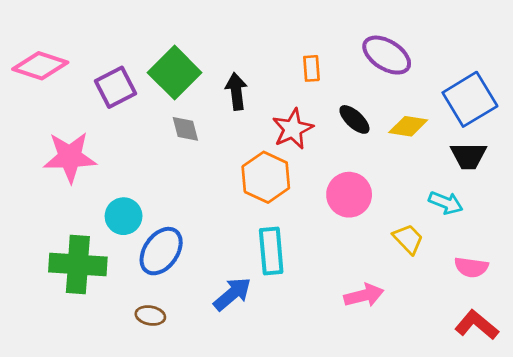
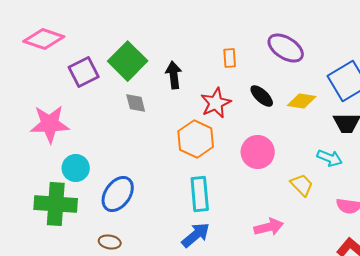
pink diamond: (40, 66) -> (44, 39), moved
cyan circle: (124, 216) -> (76, 168), moved
blue arrow: (232, 294) -> (196, 235), moved

